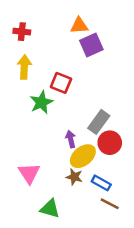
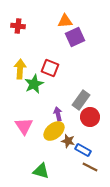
yellow arrow: (24, 67) -> (20, 69), moved
yellow ellipse: (83, 156) -> (54, 131), moved
pink triangle: (29, 173) -> (24, 126), moved
brown star: (74, 177) -> (68, 141), moved

